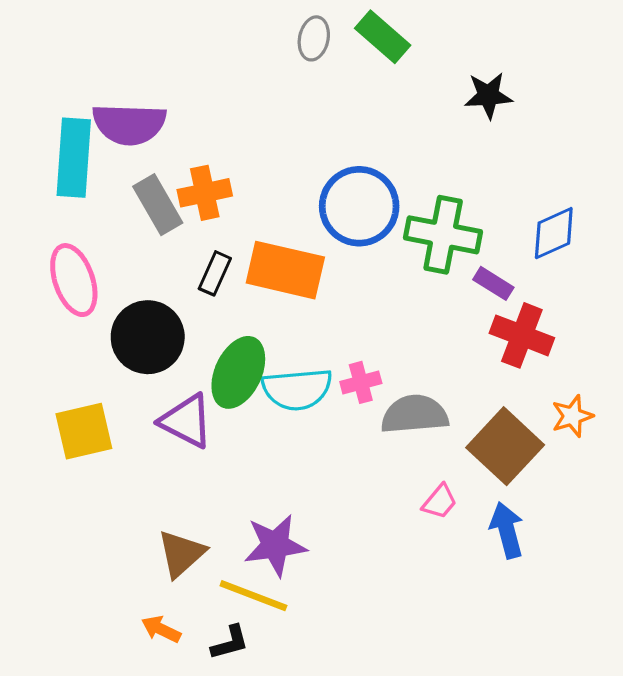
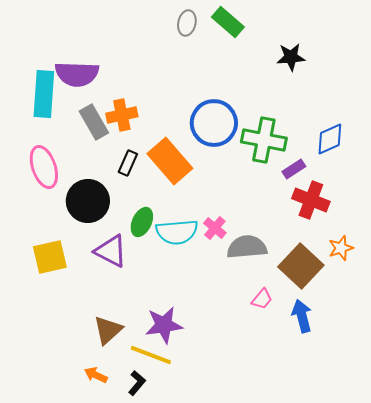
orange rectangle: (285, 270) -> (170, 161), turned 36
purple rectangle: (493, 283) -> (294, 169), turned -65
green ellipse: (238, 372) -> (142, 222), size x0.7
pink cross: (361, 382) -> (215, 228), turned -35
black L-shape: (230, 643) -> (137, 383), turned -35

